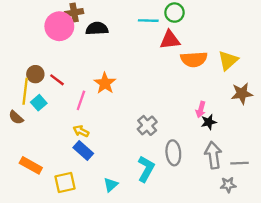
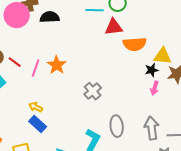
yellow triangle: (228, 60) -> (163, 56), moved, turned 48
pink line: (81, 100) -> (36, 68), moved
pink arrow: (201, 109) -> (155, 88), moved
black star: (209, 122) -> (152, 70), moved
gray cross: (147, 125) -> (93, 91), moved

